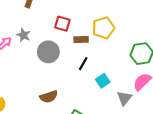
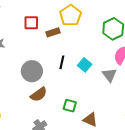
gray circle: (48, 52) -> (32, 71), moved
black line: (83, 64) -> (62, 62), moved

